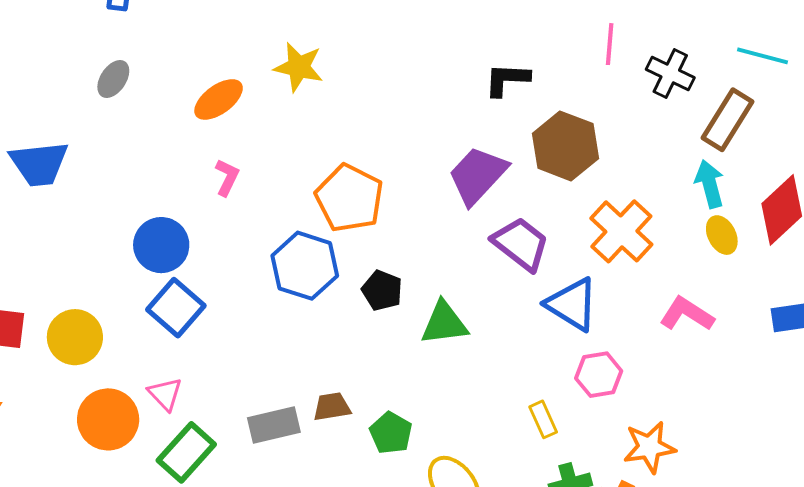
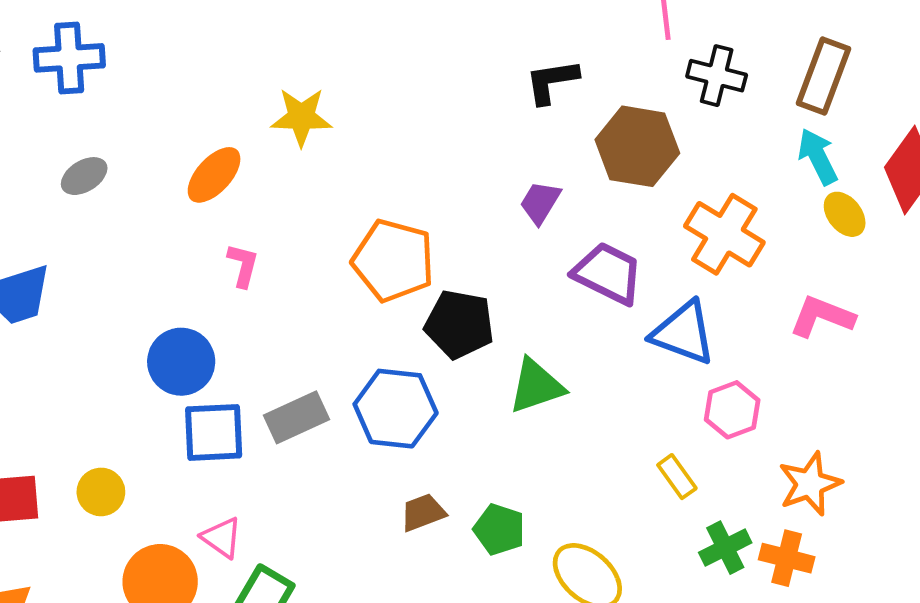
black cross: (670, 74) -> (717, 76), moved
gray ellipse: (113, 79) -> (84, 176), turned 36
purple trapezoid: (478, 175) -> (540, 202), size x0.6
blue hexagon: (305, 266) -> (396, 409), moved
black pentagon: (382, 290) -> (459, 324), moved, size x1.4
blue square: (176, 308) -> (214, 432), turned -32
yellow circle: (75, 337) -> (101, 492), size x0.7
gray rectangle: (274, 425) -> (297, 417), moved

